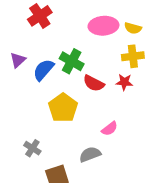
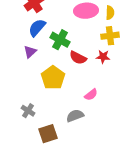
yellow semicircle: (133, 28) -> (110, 13), turned -104
purple triangle: (18, 60) -> (30, 52), moved
blue semicircle: (43, 70) -> (37, 28), moved

